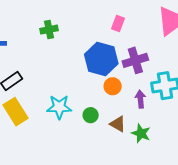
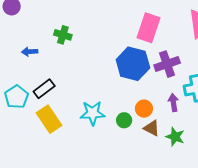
pink rectangle: (118, 23) -> (148, 28), size x1.8
green cross: (49, 30) -> (63, 35), moved, turned 30
orange circle: (113, 86) -> (144, 109), moved

